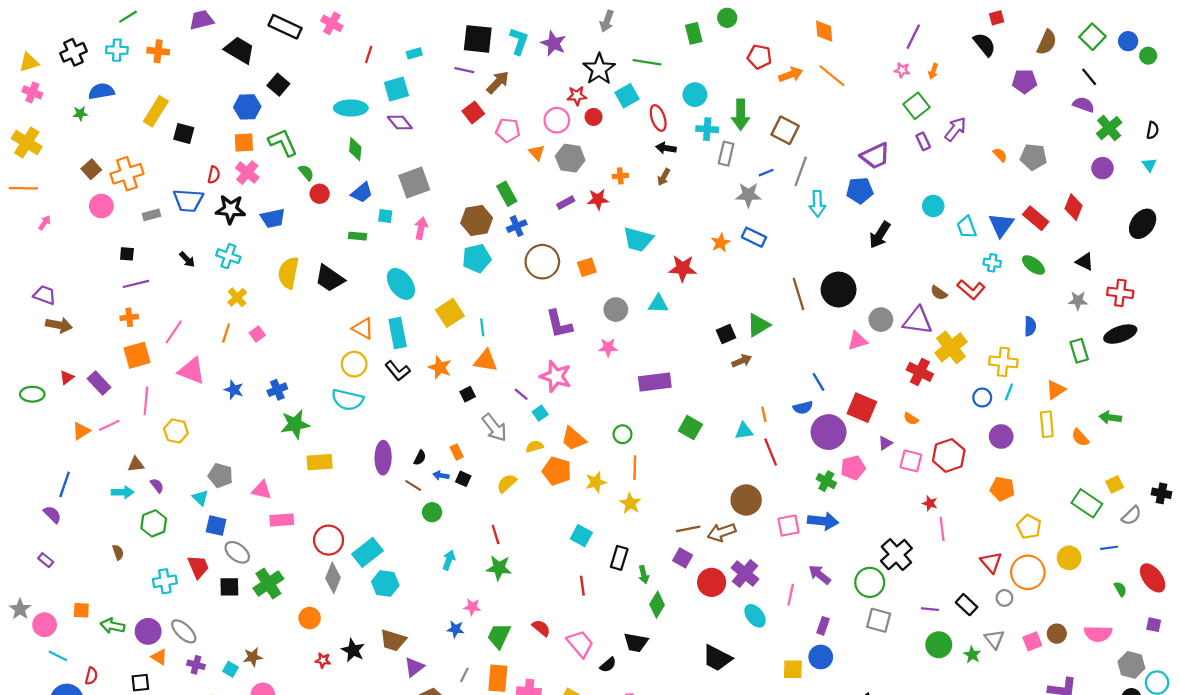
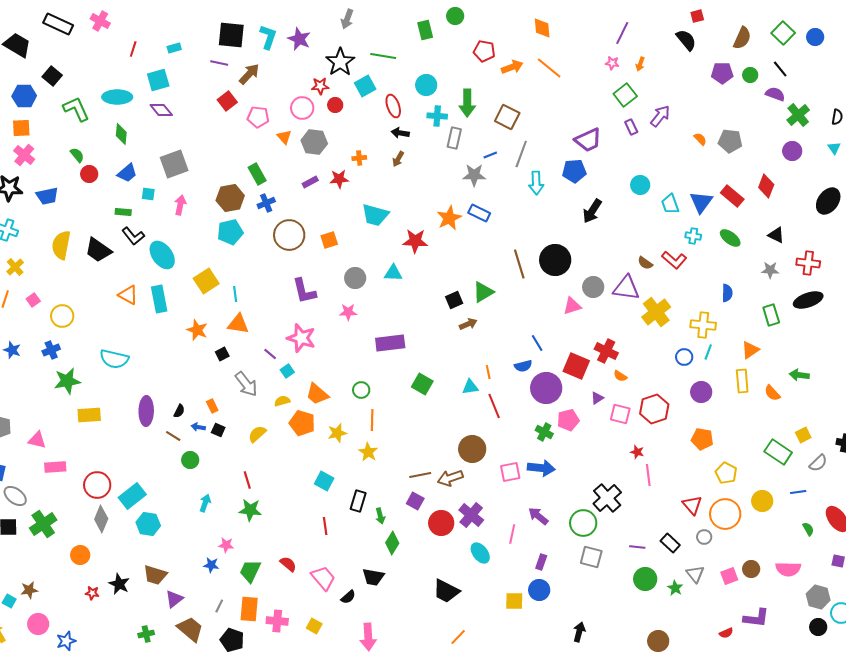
green circle: (1148, 56) -> (750, 75), moved
green L-shape: (283, 143) -> (76, 109), moved
orange star: (721, 243) -> (449, 218), size x1.4
yellow circle: (354, 364) -> (62, 316), moved
black L-shape: (398, 371) -> (133, 236), moved
red cross: (920, 372) -> (606, 351), moved

